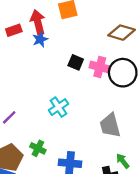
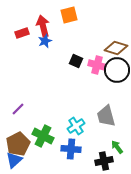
brown diamond: (122, 33) -> (116, 48), moved
cyan cross: (59, 107) -> (76, 126), moved
green cross: (38, 148) -> (43, 136), size x1.5

